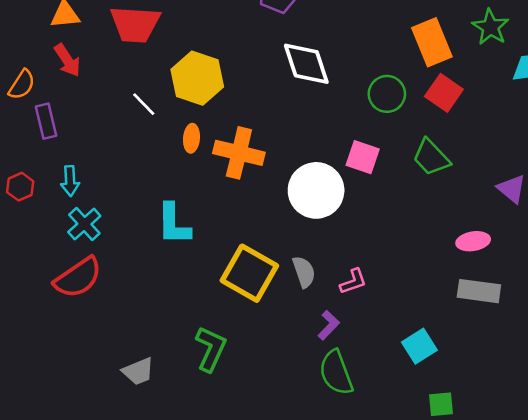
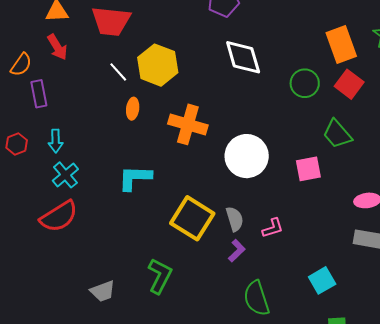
white line: (144, 104) -> (118, 72), moved
orange ellipse: (191, 138) -> (133, 109), moved
pink square: (363, 157) -> (308, 169), moved, turned -32
cyan L-shape: (174, 224) -> (135, 178), turned 90
purple L-shape: (329, 325) -> (237, 251), moved

